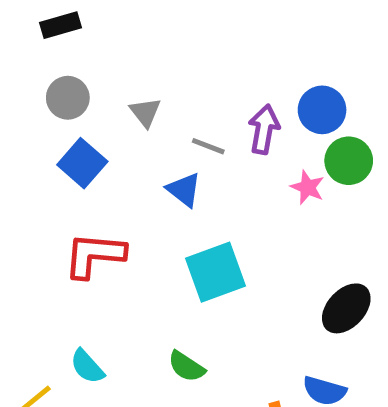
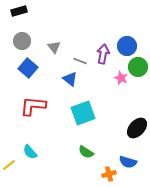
green semicircle: (186, 367) -> (86, 152), moved

